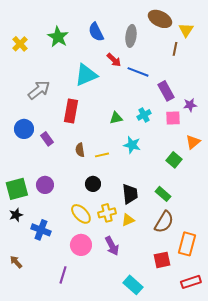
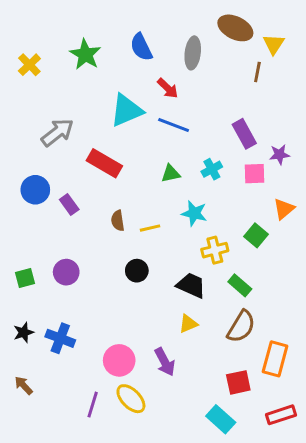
blue line: (138, 72) -> (174, 125), moved
red rectangle: (71, 111) -> (104, 163), turned -70
green square: (17, 189) -> (25, 278), size x0.6
black trapezoid: (130, 194) -> (191, 285), turned -60
yellow cross: (107, 213) -> (215, 250), moved
yellow ellipse: (81, 214) -> (131, 399), moved
black star: (16, 215) -> (24, 332), moved
cyan rectangle: (133, 285) -> (221, 419), moved

